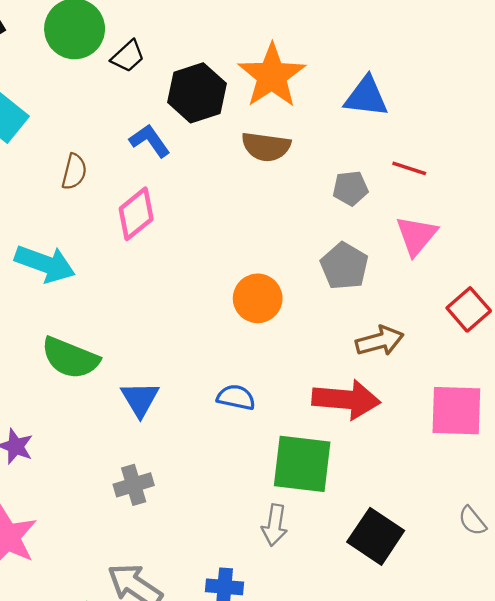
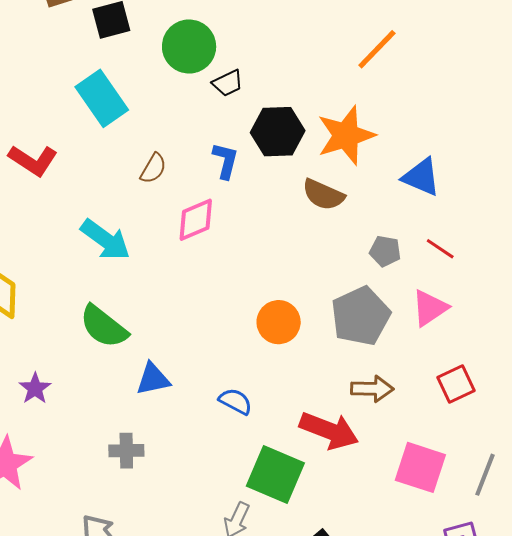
blue L-shape: (150, 141) -> (225, 161), turned 33
gray pentagon: (344, 266) -> (361, 316), size x1.4
blue triangle: (140, 399) -> (153, 379), turned 33

